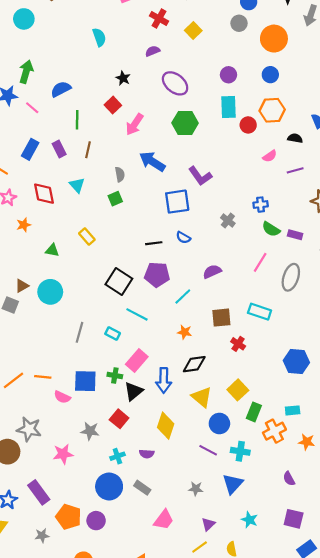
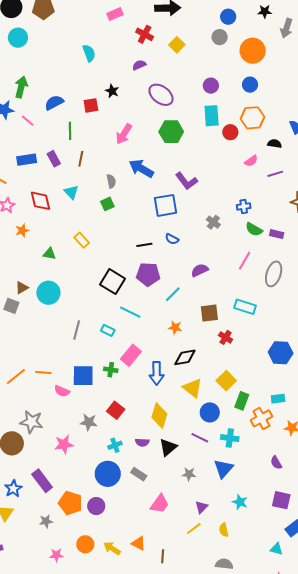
red square: (113, 105) -> (91, 105), moved, turned 35
blue rectangle: (30, 149) -> (27, 160), turned 54
black triangle: (134, 391) -> (168, 447), moved

